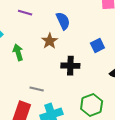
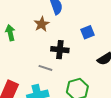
gray line: (37, 89) -> (45, 68), moved

